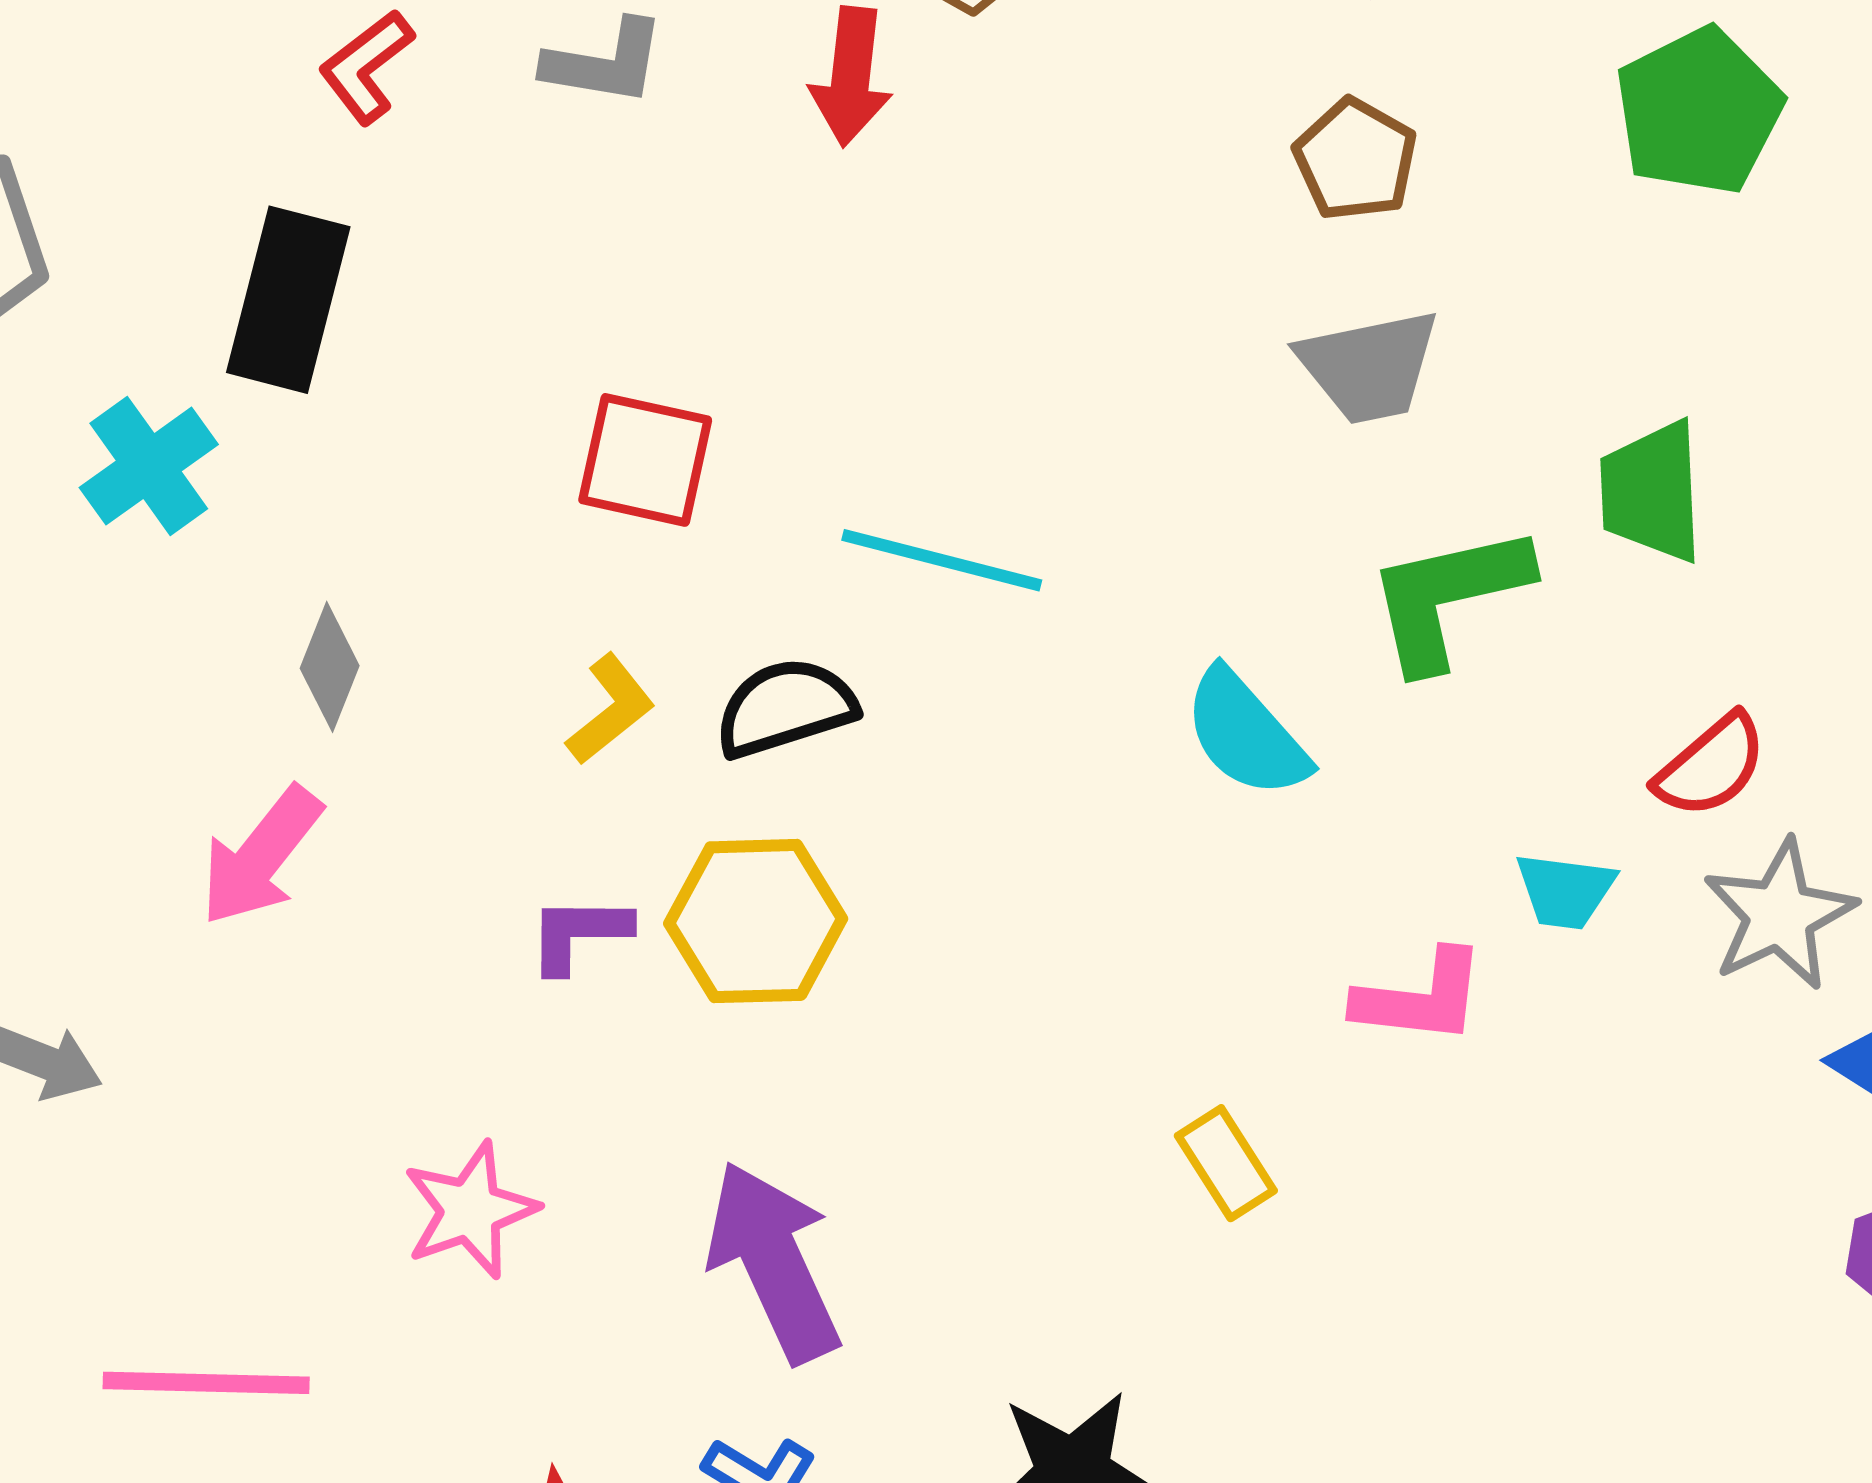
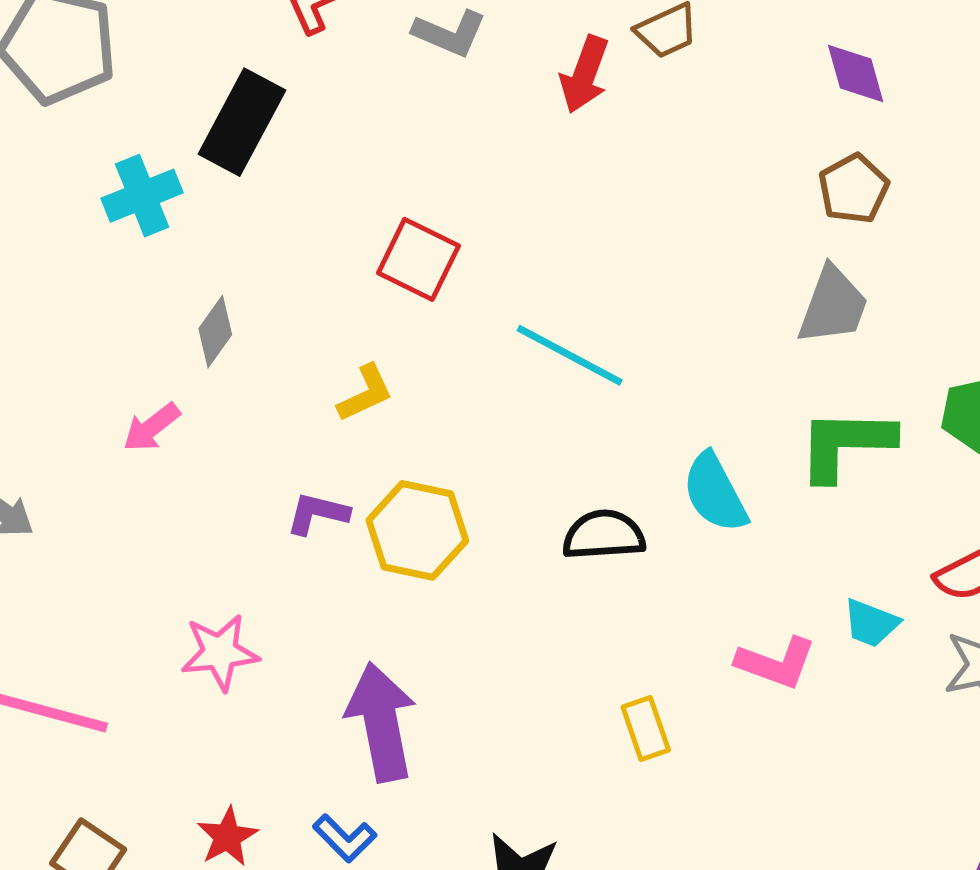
gray trapezoid: (1369, 366) -> (833, 305), turned -72
black semicircle: (785, 708) -> (604, 535), moved
pink arrow: (261, 856) -> (151, 427), size x0.7

